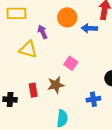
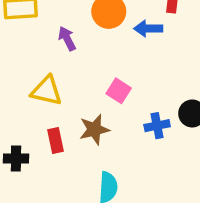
yellow triangle: (28, 49) -> (47, 91), moved
blue cross: (93, 99) -> (157, 126), moved

